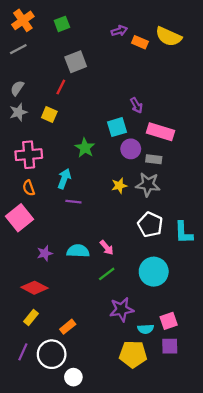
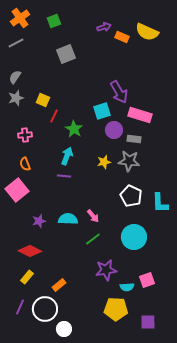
red line: (61, 87) -> (54, 116), moved
purple arrow: (136, 105) -> (119, 92), size x1.6
pink cross: (29, 155) -> (25, 135), size x0.6
cyan arrow: (64, 179) -> (67, 156), moved
purple square: (170, 346) -> (148, 322), moved

